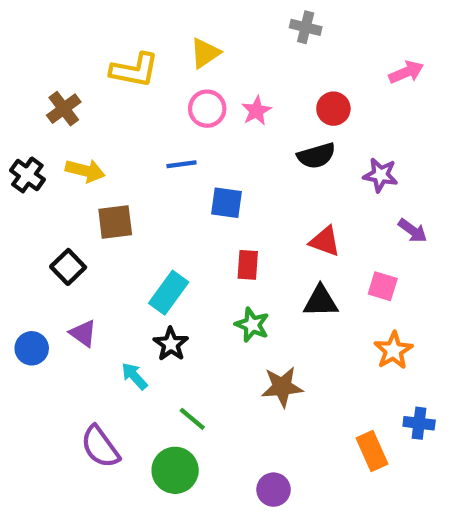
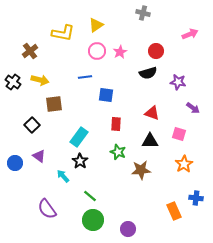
brown star: (282, 387) -> (141, 170), moved
green circle: (175, 470) -> (93, 220), moved

